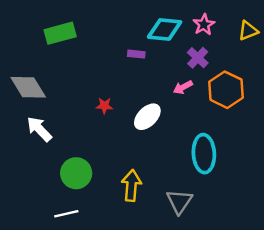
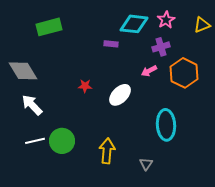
purple cross: (198, 58) -> (161, 47), turned 30
gray triangle: (179, 201) -> (146, 164), size x0.6
white line: (66, 214) -> (35, 141), moved

